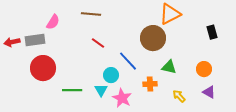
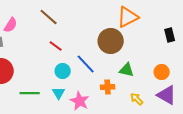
brown line: (91, 14) -> (49, 17), turned 36
cyan circle: (111, 75) -> (63, 71), moved
purple triangle: (209, 92) -> (167, 95), size x1.5

